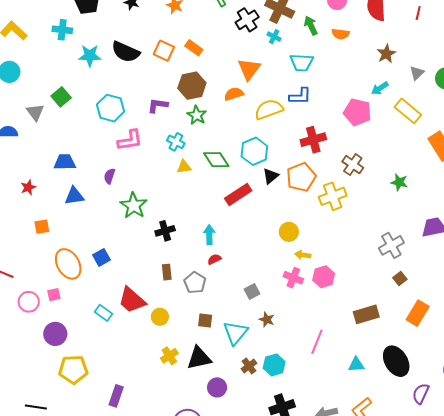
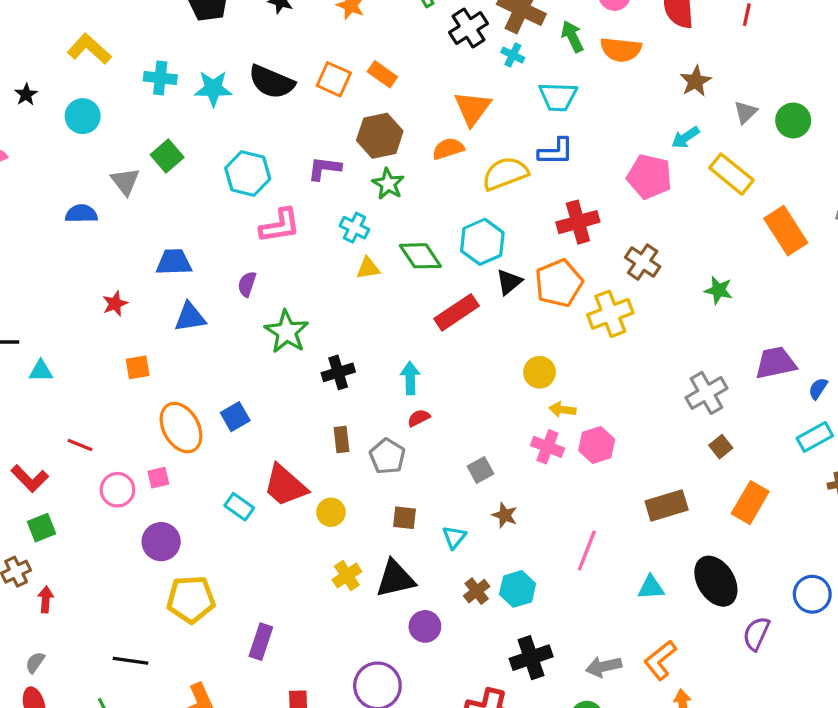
cyan cross: (62, 30) -> (160, 78), moved
orange semicircle: (341, 34) -> (621, 50), size x1.4
cyan triangle: (235, 333) -> (454, 537), size x0.6

